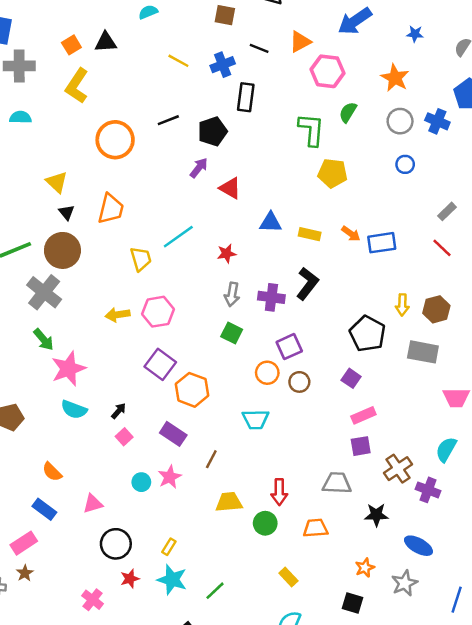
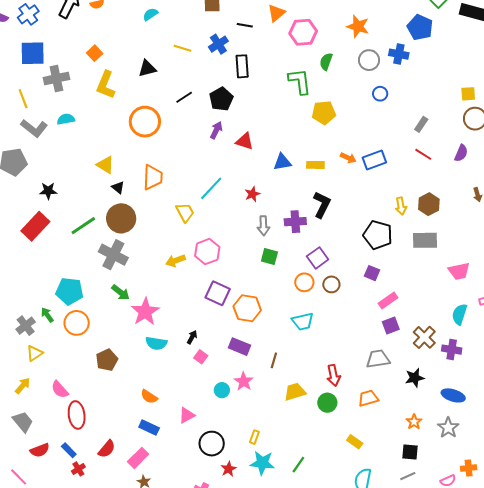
black triangle: (106, 42) -> (147, 68), moved

